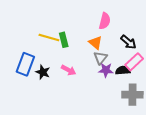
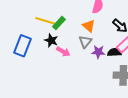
green rectangle: (64, 40) -> (59, 23), turned 56
gray triangle: (100, 58) -> (85, 42), moved
black star: (43, 72) -> (51, 40), moved

